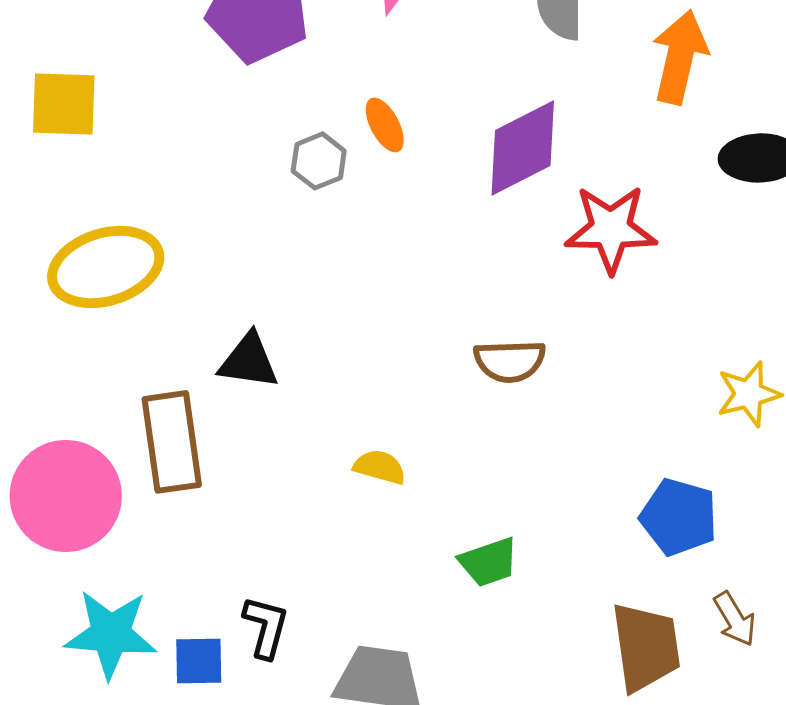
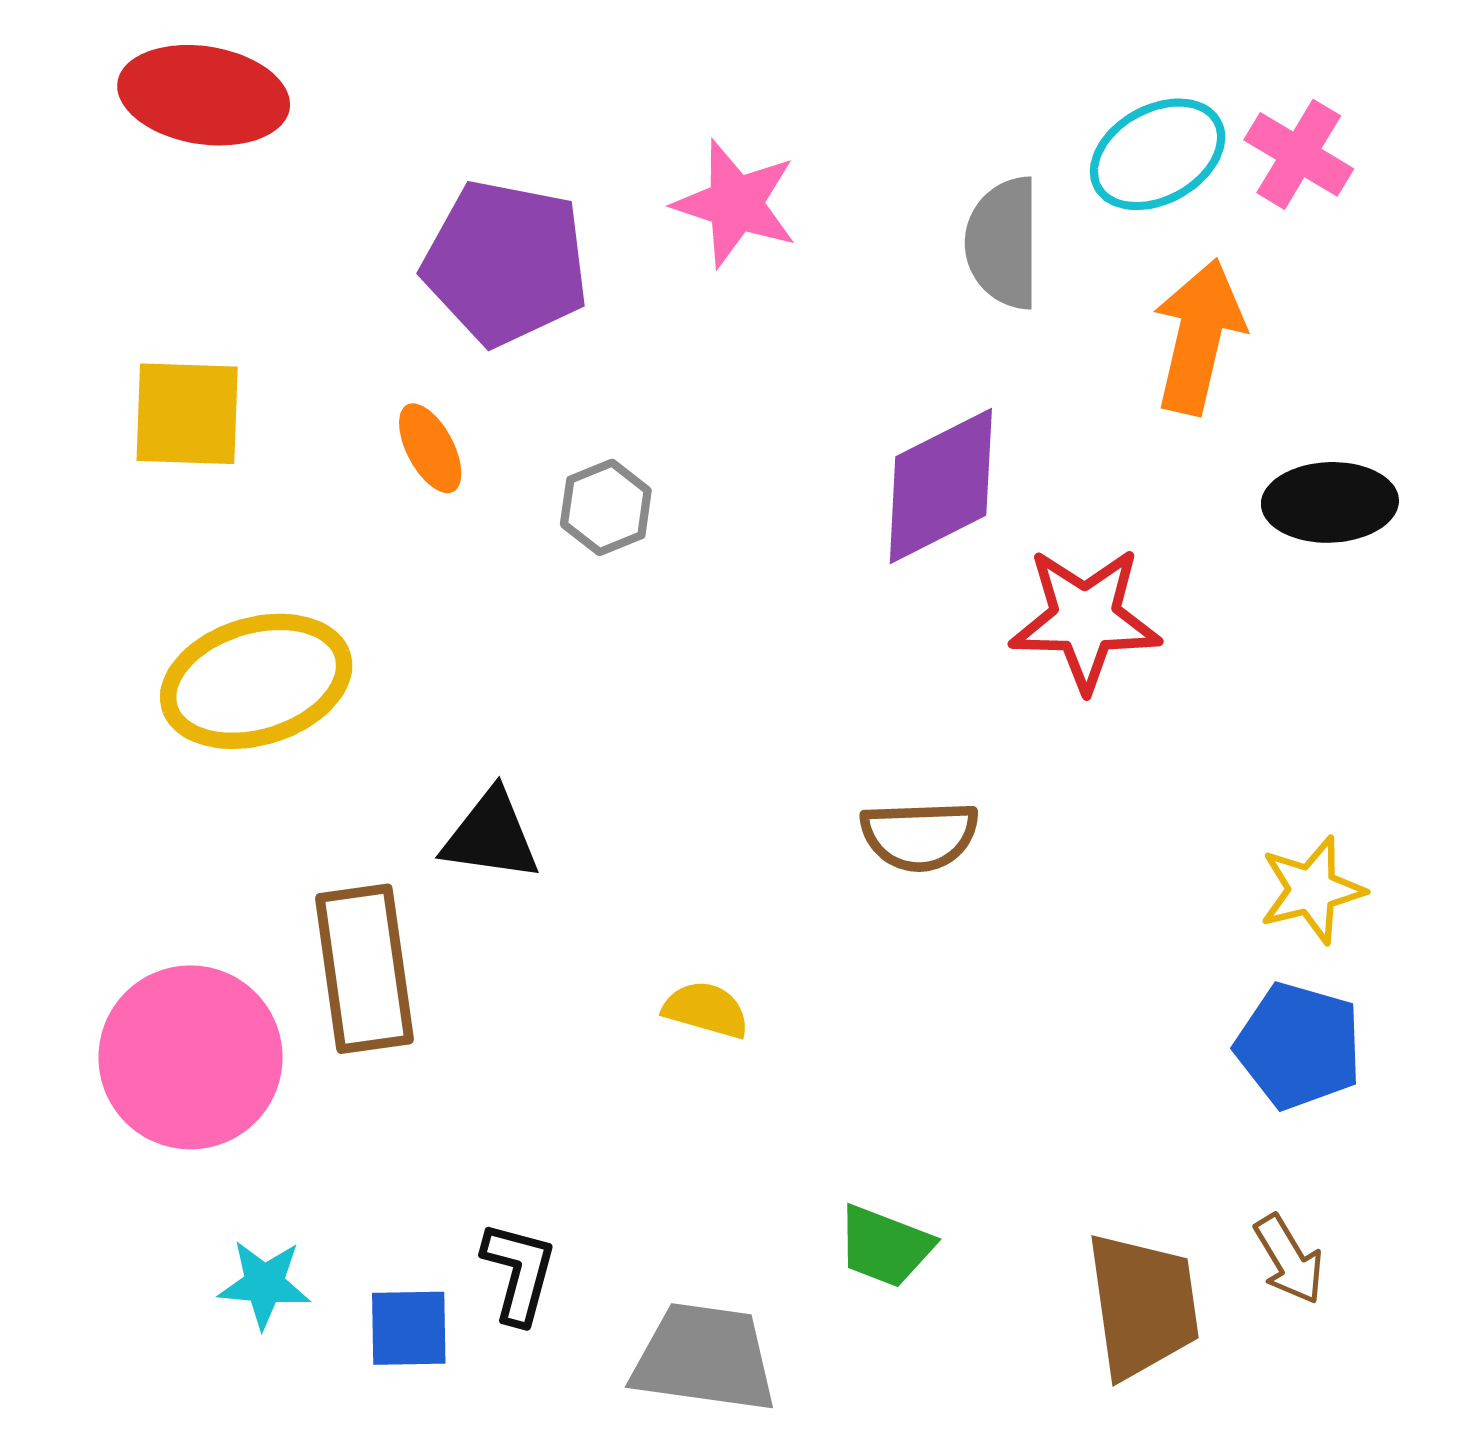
orange ellipse: (385, 125) -> (430, 448), moved
blue pentagon: (679, 517) -> (1299, 1046), moved
green trapezoid: (489, 562) -> (885, 1246), moved, turned 40
cyan star: (111, 634) -> (264, 1284), size x0.6

